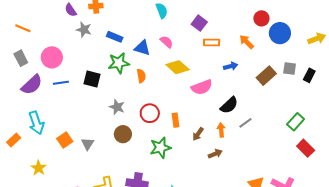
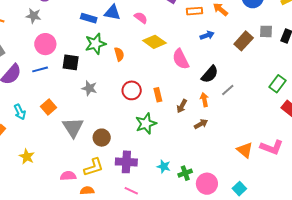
gray star: (84, 30) -> (33, 16), moved
orange rectangle: (212, 43) -> (194, 11), moved
blue triangle: (142, 48) -> (112, 13), moved
pink circle: (52, 57) -> (45, 44), moved
pink semicircle: (202, 87) -> (181, 59), turned 90
gray star: (117, 107) -> (89, 88), moved
cyan arrow: (36, 123) -> (20, 112), size x0.7
brown circle: (123, 134) -> (102, 138), moved
orange square: (65, 140) -> (49, 107), moved
gray triangle: (88, 144) -> (73, 127), size x1.6

